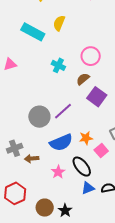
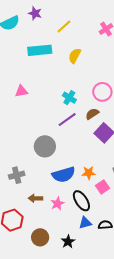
cyan rectangle: (33, 32) -> (40, 50), moved, turned -40
purple line: (63, 111) -> (67, 120), moved
brown arrow: (32, 159) -> (35, 198), moved
black star: (65, 210) -> (68, 242), moved

